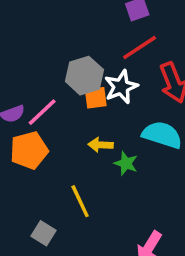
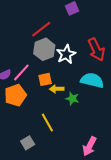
red line: (140, 48) -> (41, 29), moved
orange square: (96, 98) -> (45, 79), moved
gray square: (43, 233) -> (28, 143), turned 32

